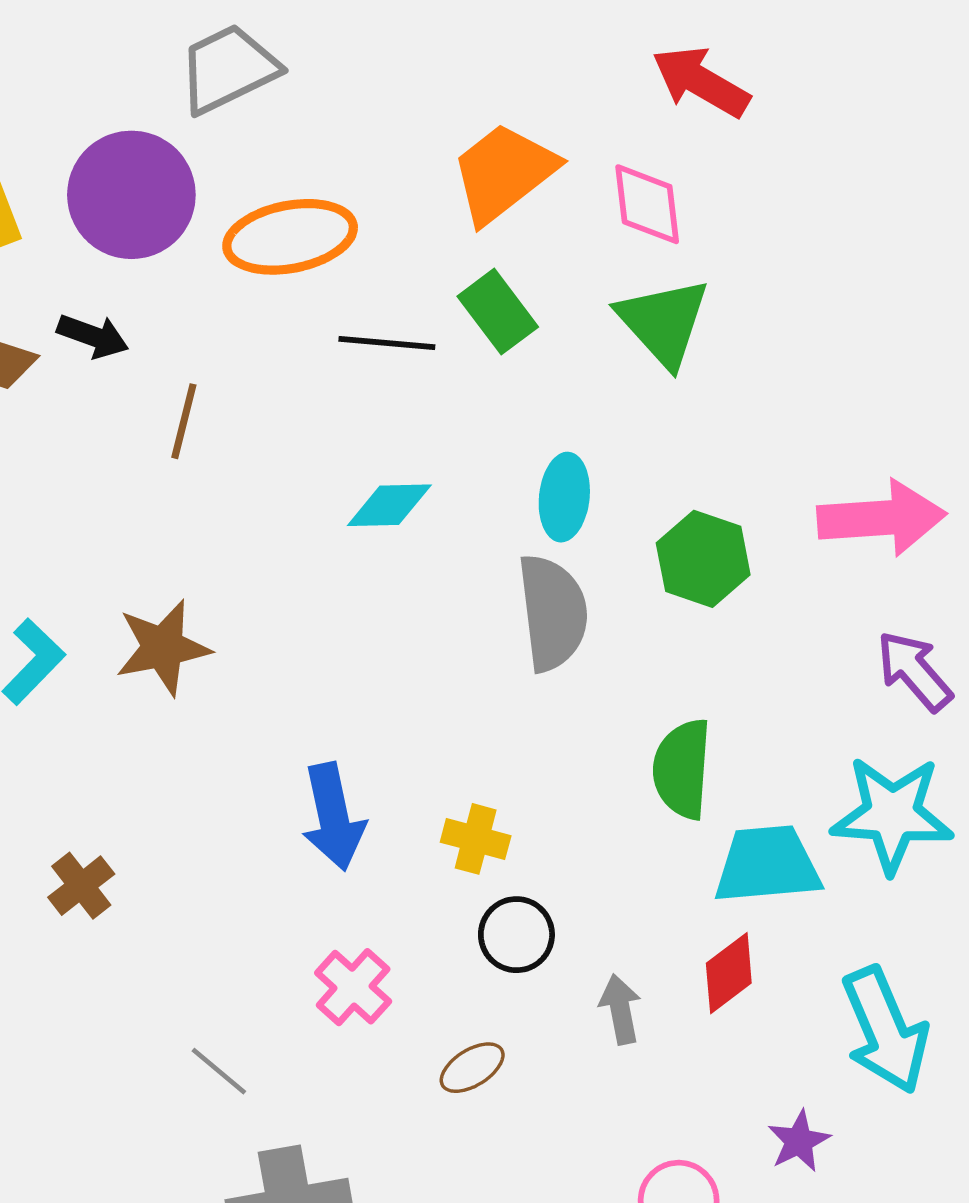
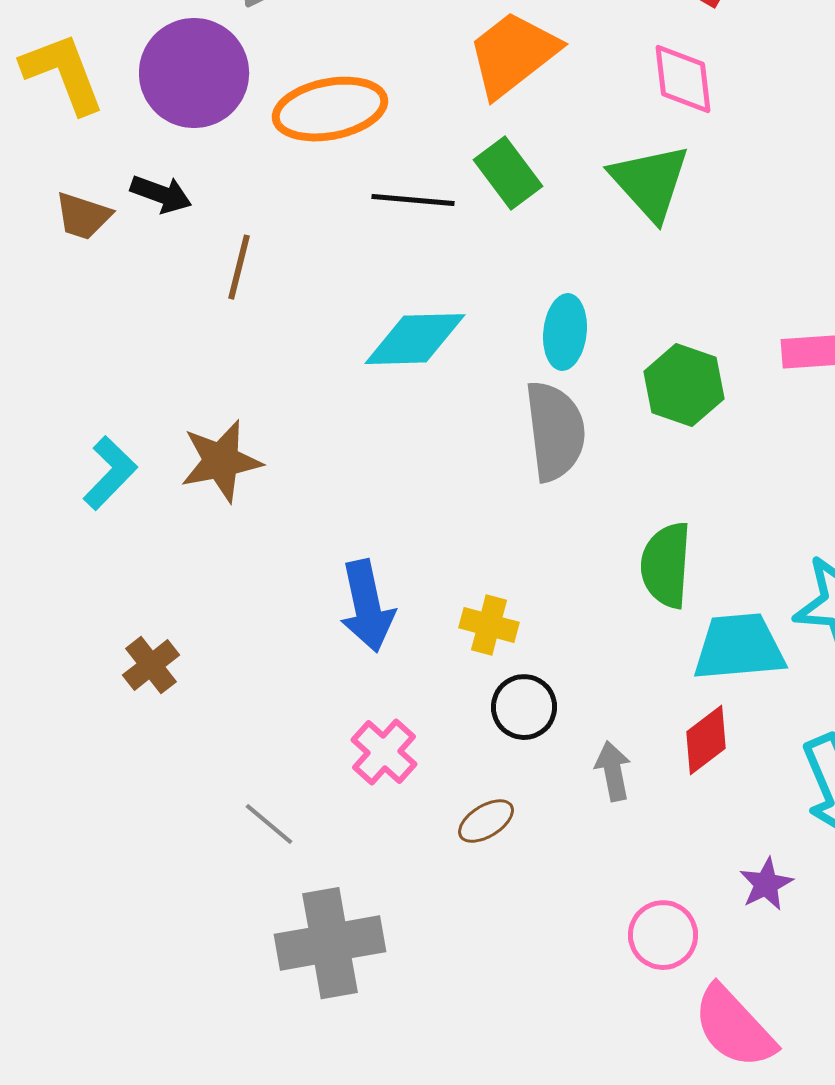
pink diamond: (647, 204) -> (683, 79), moved
cyan diamond: (389, 505) -> (415, 339), size x1.4

